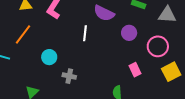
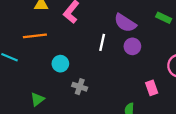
purple circle: (129, 33) -> (132, 46), moved
orange line: (23, 34) -> (35, 36), turned 40

